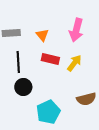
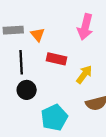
orange triangle: (42, 35) -> (38, 35), moved
yellow arrow: (74, 63) -> (84, 74), moved

